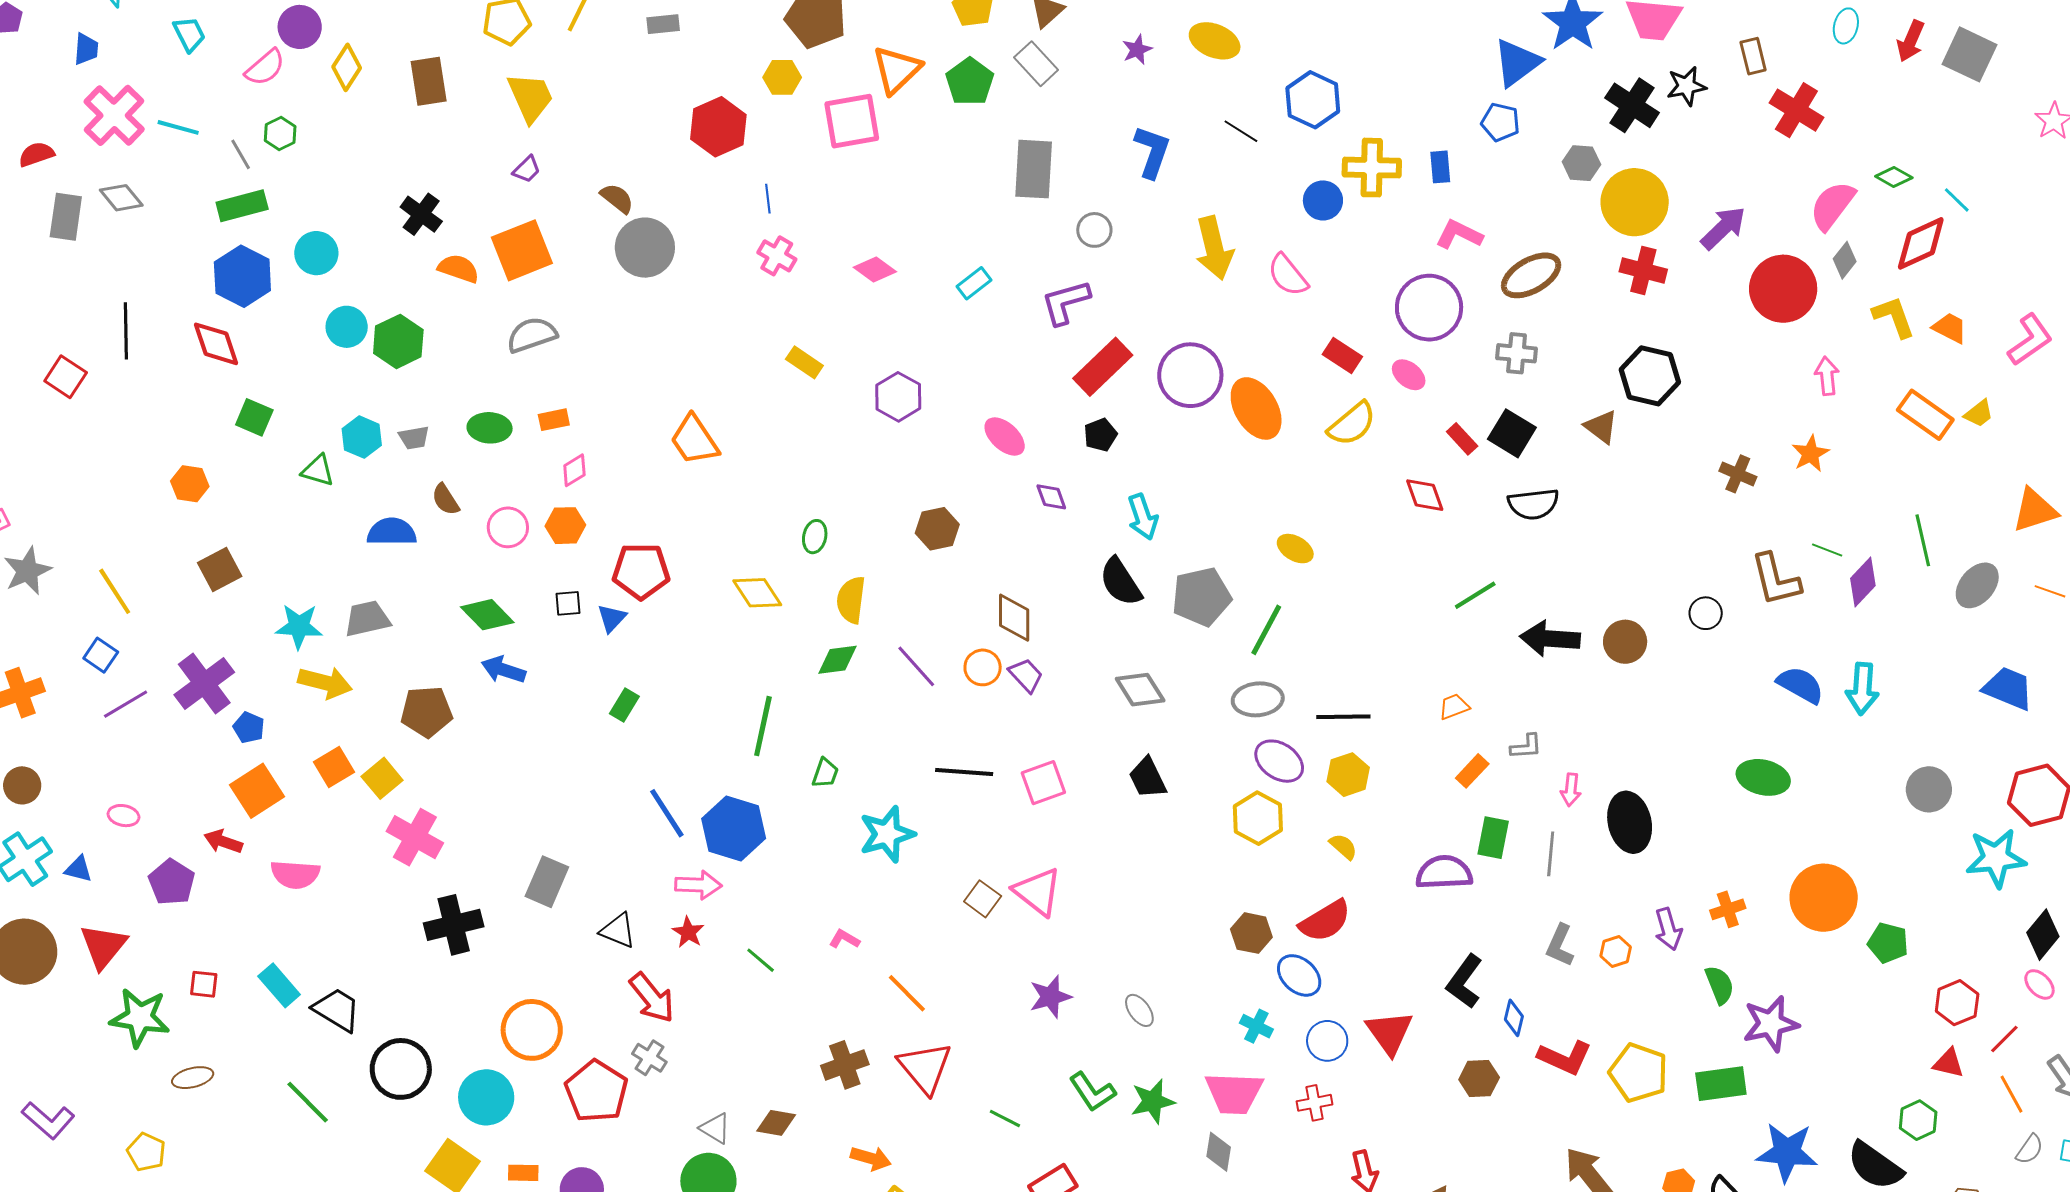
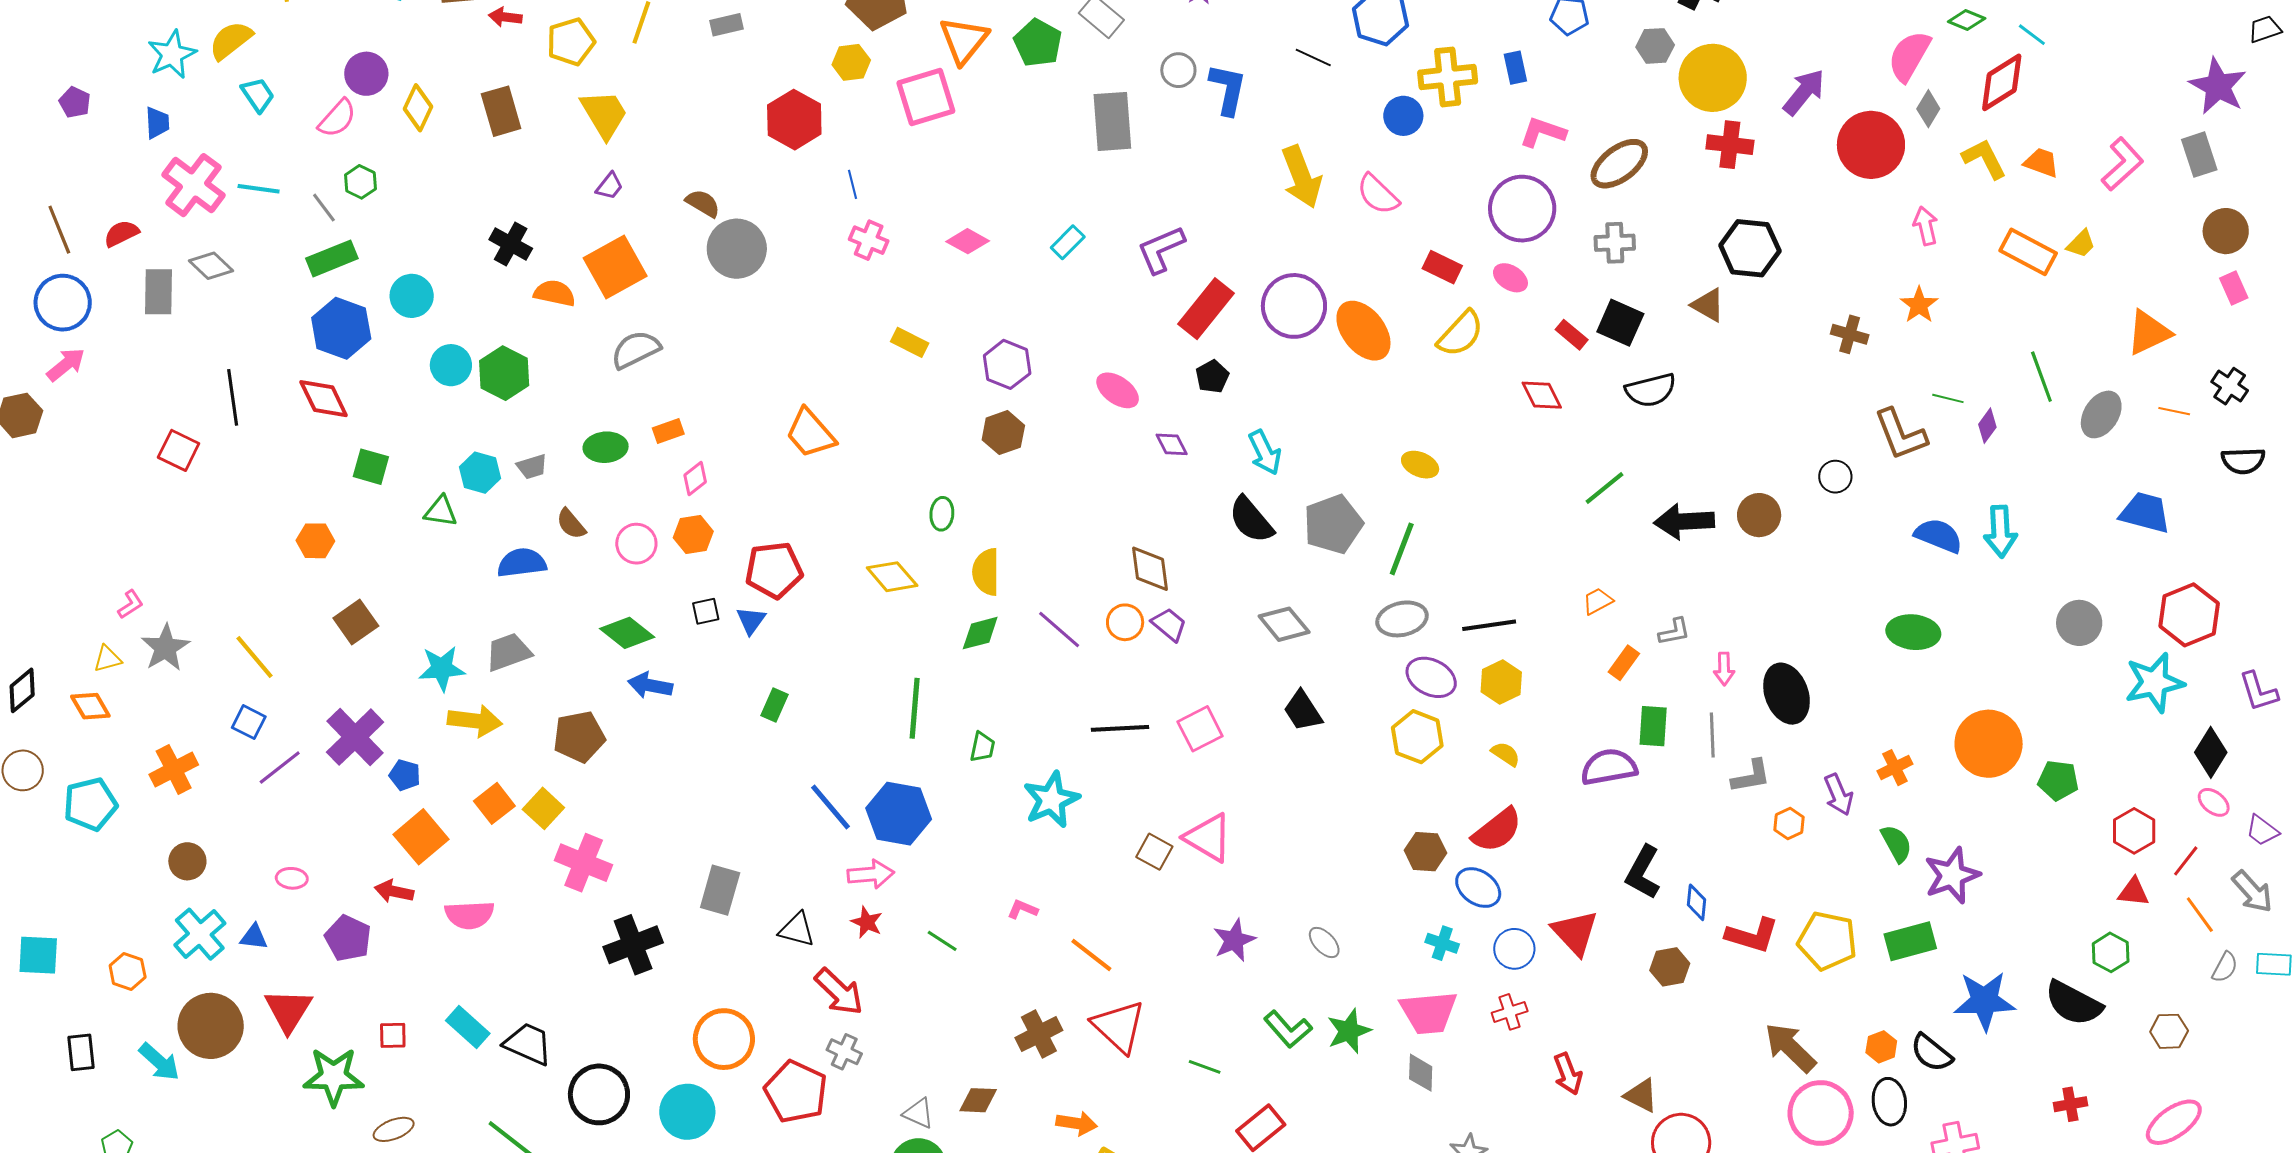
gray circle: (1094, 230) -> (1178, 70), moved
brown hexagon: (937, 529) -> (1003, 433), moved
purple diamond: (1863, 582) -> (1987, 426), size x0.7
gray L-shape: (1560, 945) -> (1751, 776), moved, turned -117

